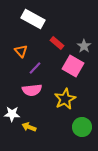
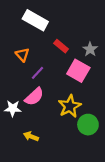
pink semicircle: (32, 90) -> (34, 97), turned -36
white star: (12, 114) -> (13, 108), moved
green circle: (82, 127) -> (88, 125), moved

